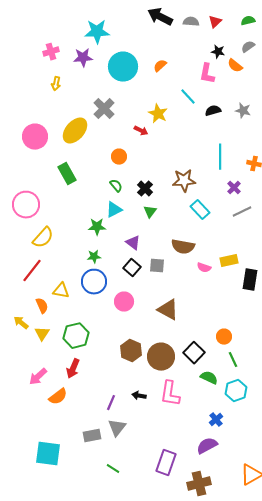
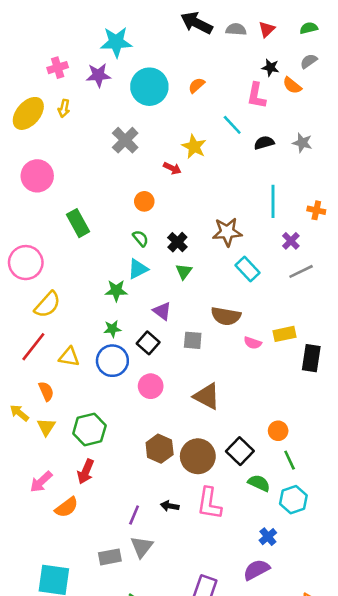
yellow ellipse: (75, 131) -> (28, 113), moved
black square: (132, 268) -> (148, 343), moved
yellow triangle: (61, 291) -> (69, 357), moved

